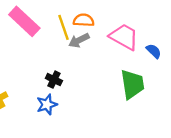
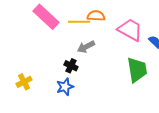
yellow line: (63, 27) -> (79, 22), turned -70
gray arrow: (79, 40) -> (86, 47), moved

